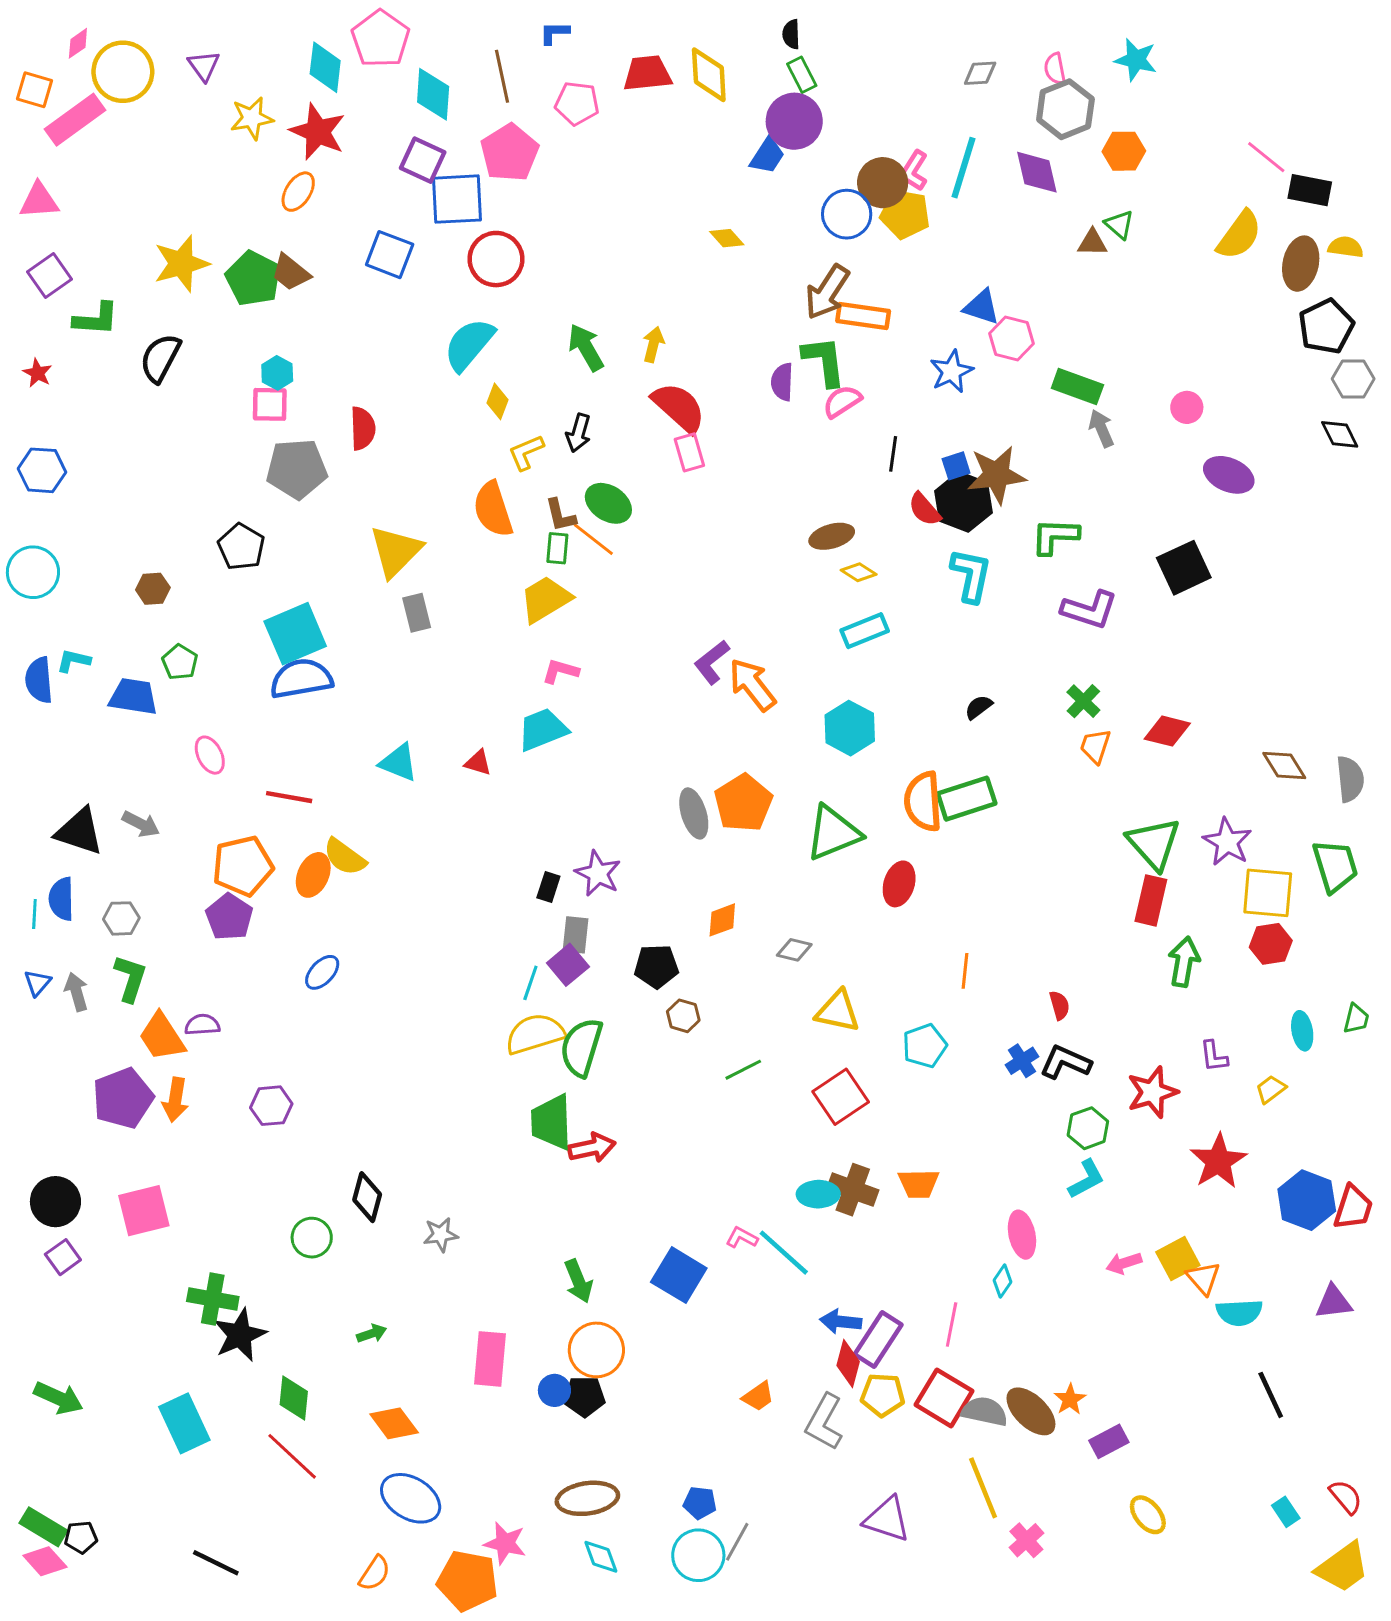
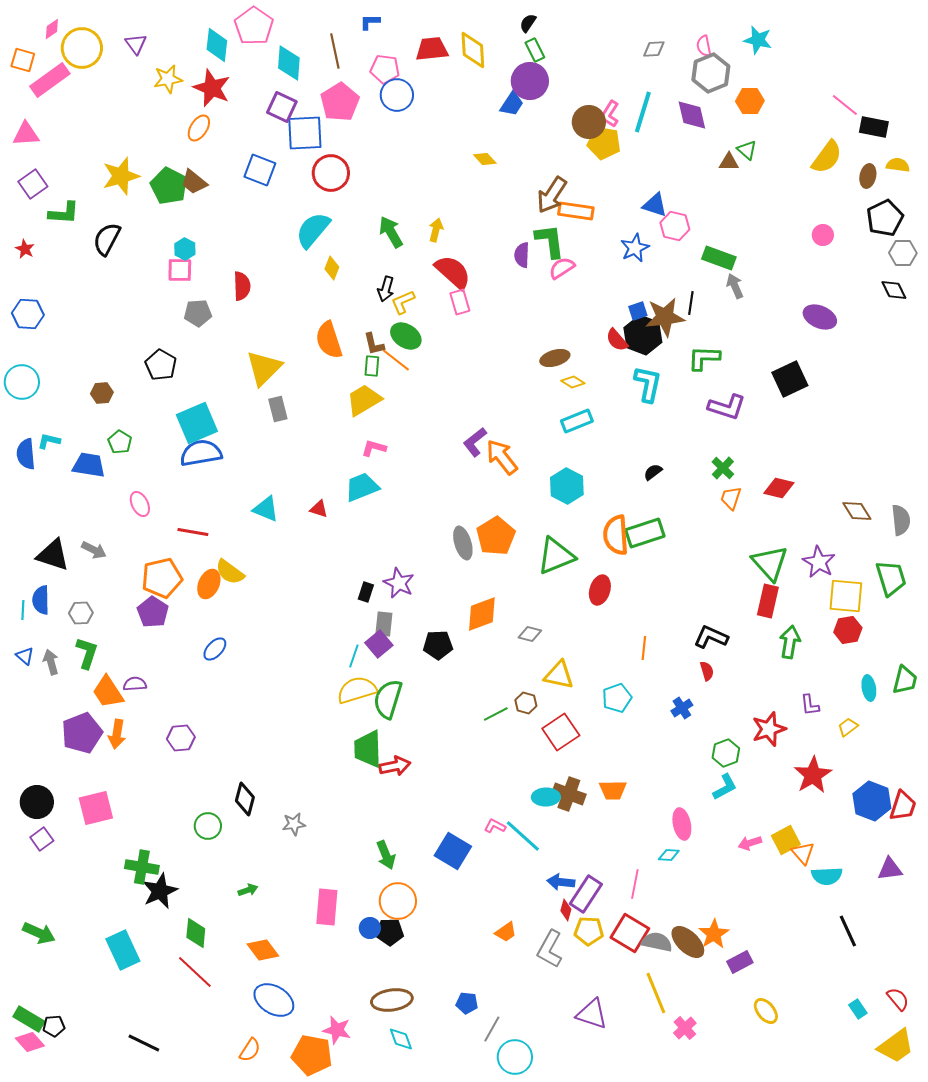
black semicircle: (791, 34) -> (528, 23), turned 36
blue circle: (847, 214) -> (397, 95), moved
brown ellipse: (1301, 264) -> (868, 176), size x0.7
pink circle: (1187, 407) -> (823, 235), moved
yellow L-shape: (526, 452) -> (403, 302), moved
black line: (893, 454) -> (691, 303), moved
gray pentagon: (297, 469) -> (198, 313), size x0.7
orange diamond: (722, 920) -> (482, 614), size x1.5
blue triangle: (37, 983) -> (25, 656), turned -30
brown hexagon: (683, 1016) -> (526, 703), moved
green trapezoid: (1356, 1019) -> (905, 680), size x1.4
black L-shape: (1065, 1062) -> (711, 637), moved
cyan diamond: (1002, 1281) -> (669, 855), turned 60
red diamond: (848, 1363) -> (566, 910), size x0.7
orange star: (1070, 1399) -> (714, 934), size x1.4
cyan circle: (698, 1555) -> (515, 1057), moved

